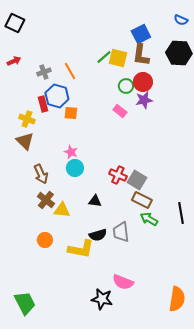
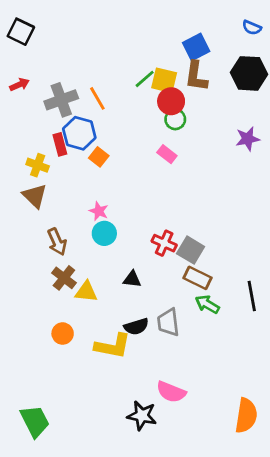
gray cross: (44, 72) -> (61, 100), size x1.6
red circle: (143, 82) -> (171, 101), moved
purple star: (144, 100) -> (248, 139), moved
orange square: (71, 113) -> (99, 157), turned 32

